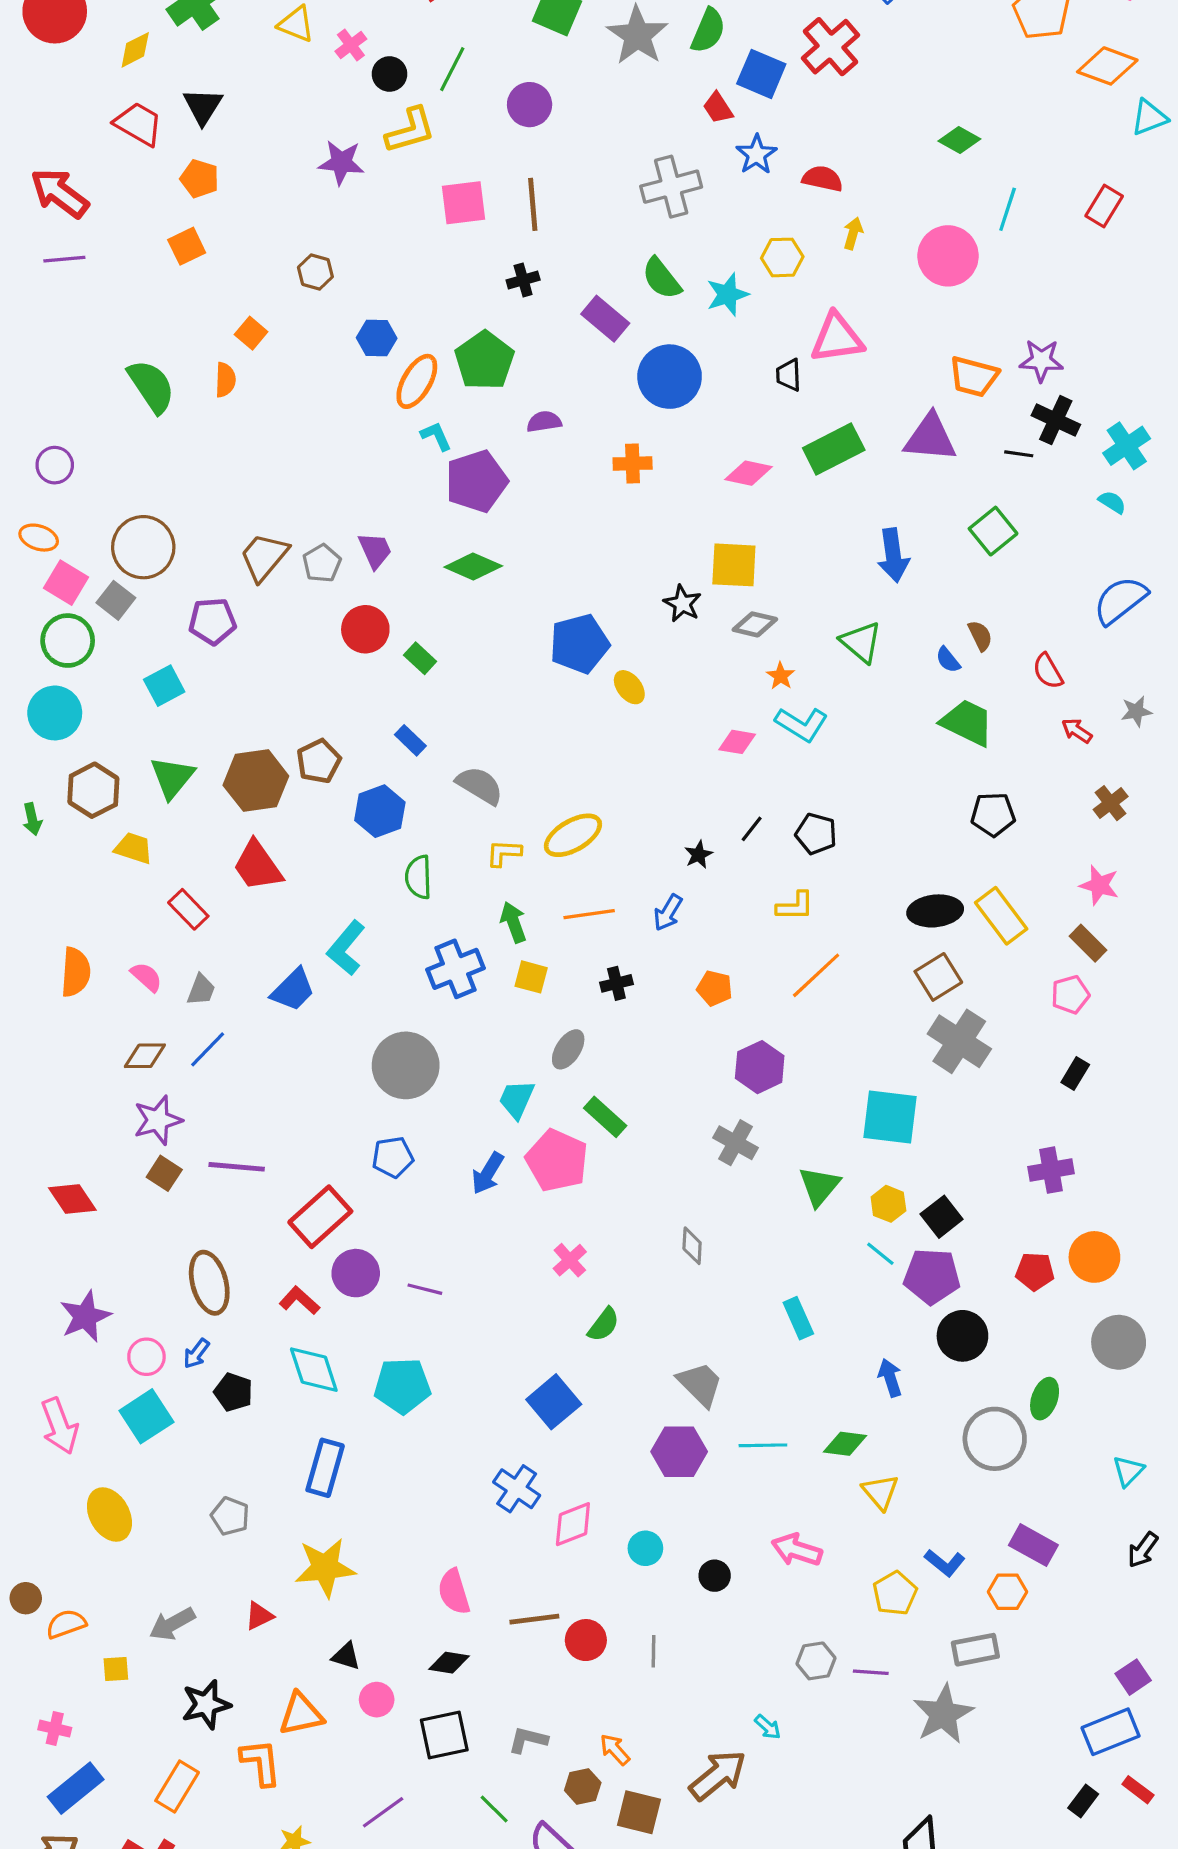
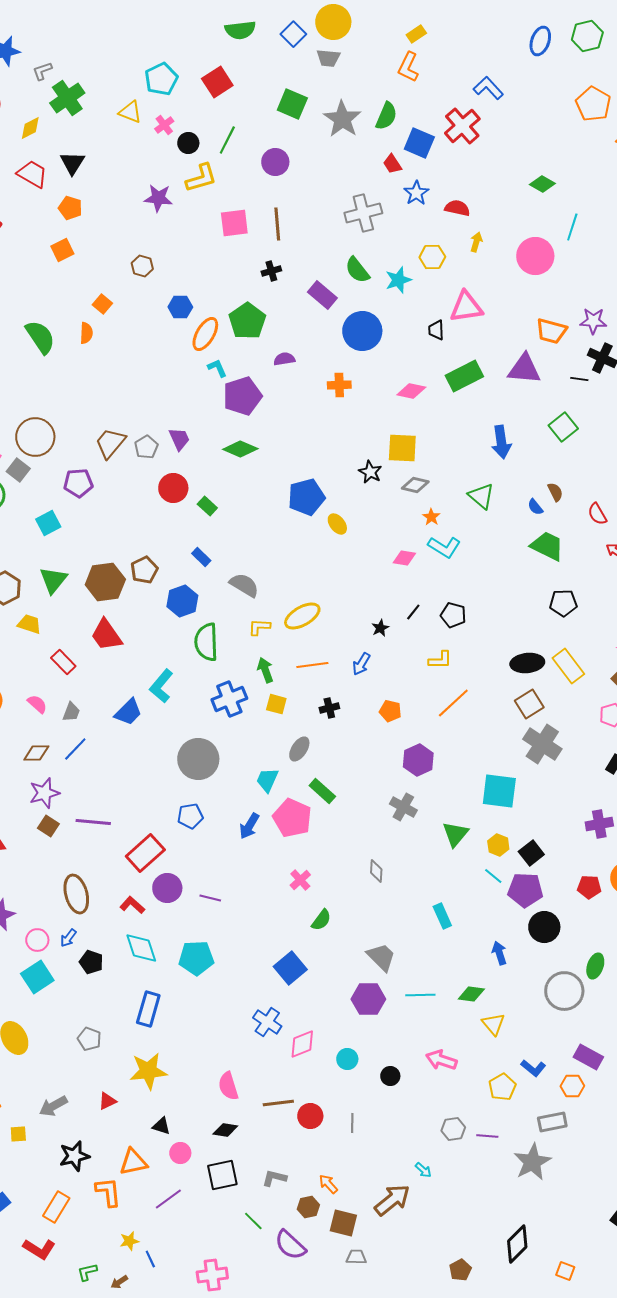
green semicircle: (418, 877) -> (206, 642), size x1.4
purple line: (383, 1812) -> (168, 1199), moved

